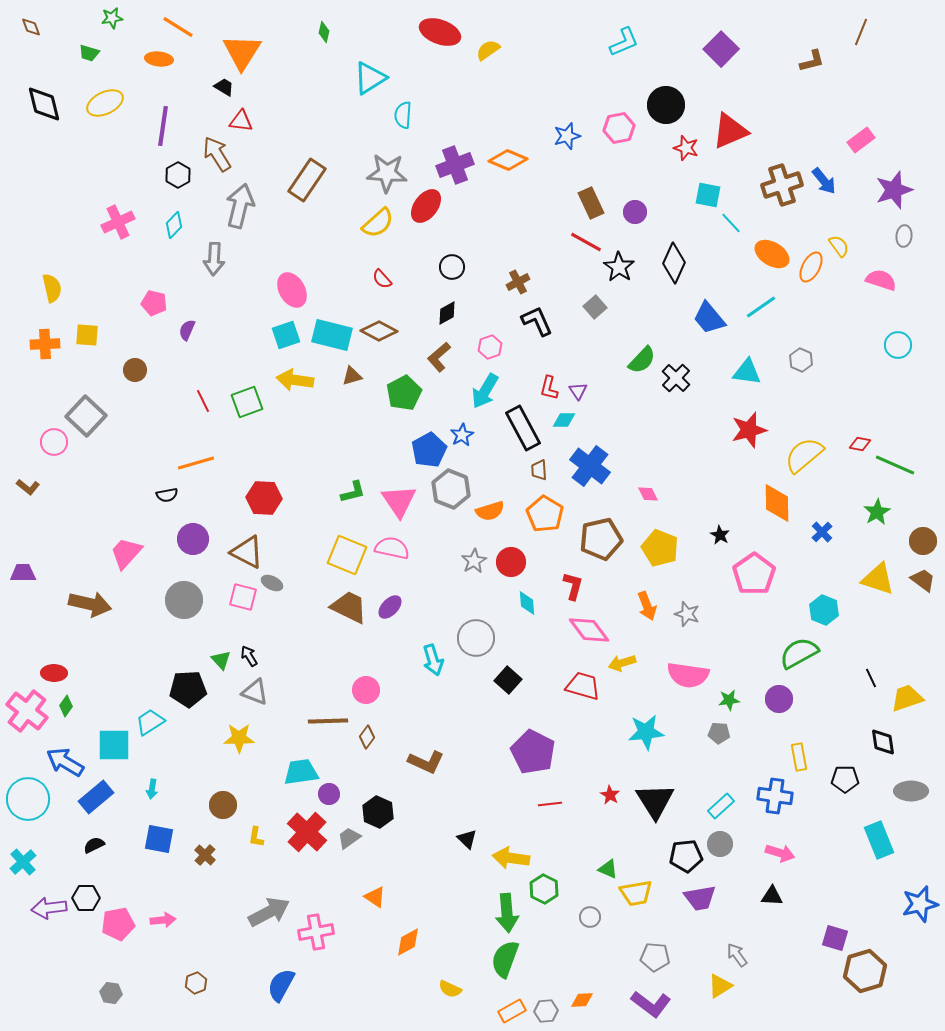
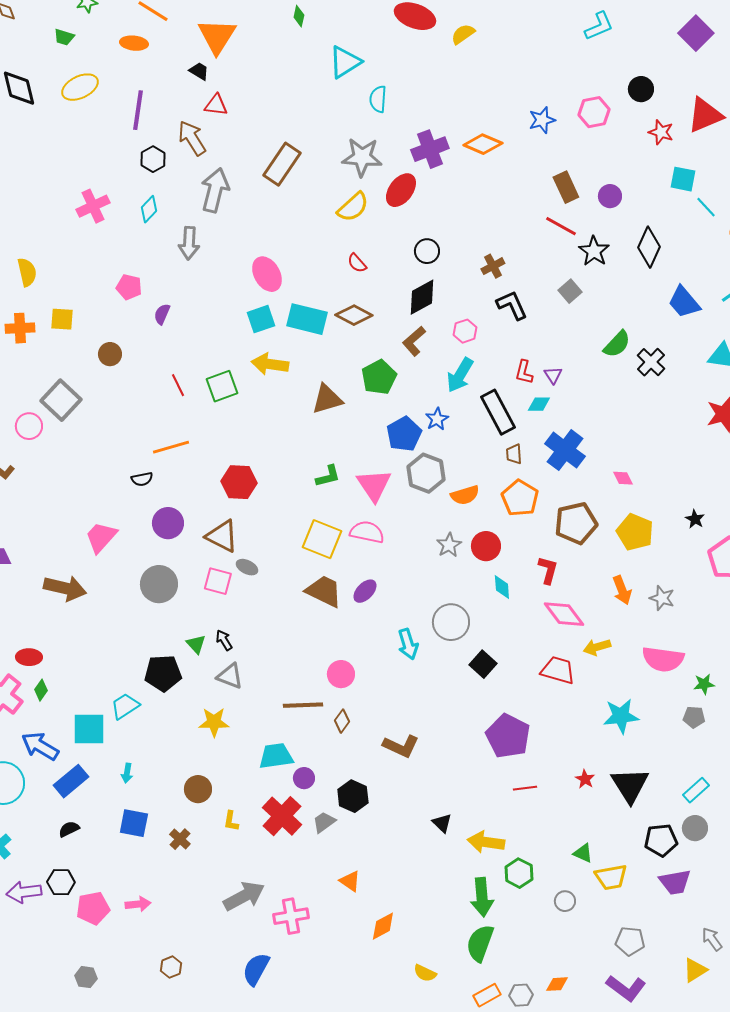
black circle: (666, 105) -> (641, 89), size x0.7
black diamond: (447, 313) -> (422, 297), size x1.5
brown triangle: (352, 376) -> (327, 399), moved, size x1.6

